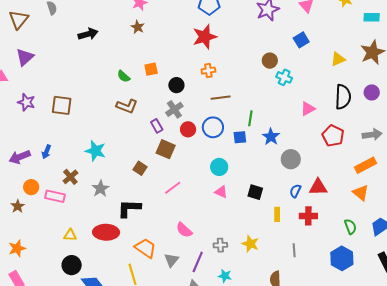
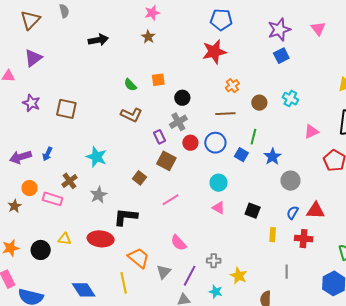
blue square: (301, 40) -> (281, 56), moved
brown circle: (270, 61) -> (259, 103), moved
orange cross: (208, 71) -> (232, 86), moved, turned -32
blue square: (240, 137) -> (241, 155), turned 32
yellow star: (250, 244) -> (239, 276), moved
black circle: (72, 265) -> (41, 250), moved

